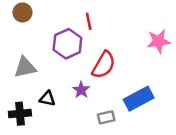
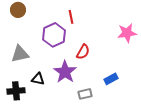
red semicircle: (104, 65) -> (83, 52), size x0.7
purple star: (81, 90) -> (65, 72), size x1.6
blue rectangle: (139, 99) -> (111, 79), size x0.6

